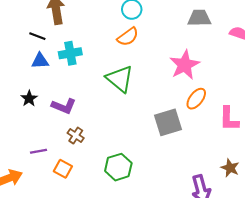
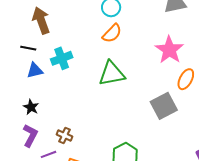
green triangle: (120, 79) -> (112, 74), turned -40
purple L-shape: (64, 106) -> (30, 135), moved, turned -75
brown cross: (76, 136) -> (64, 135), moved

